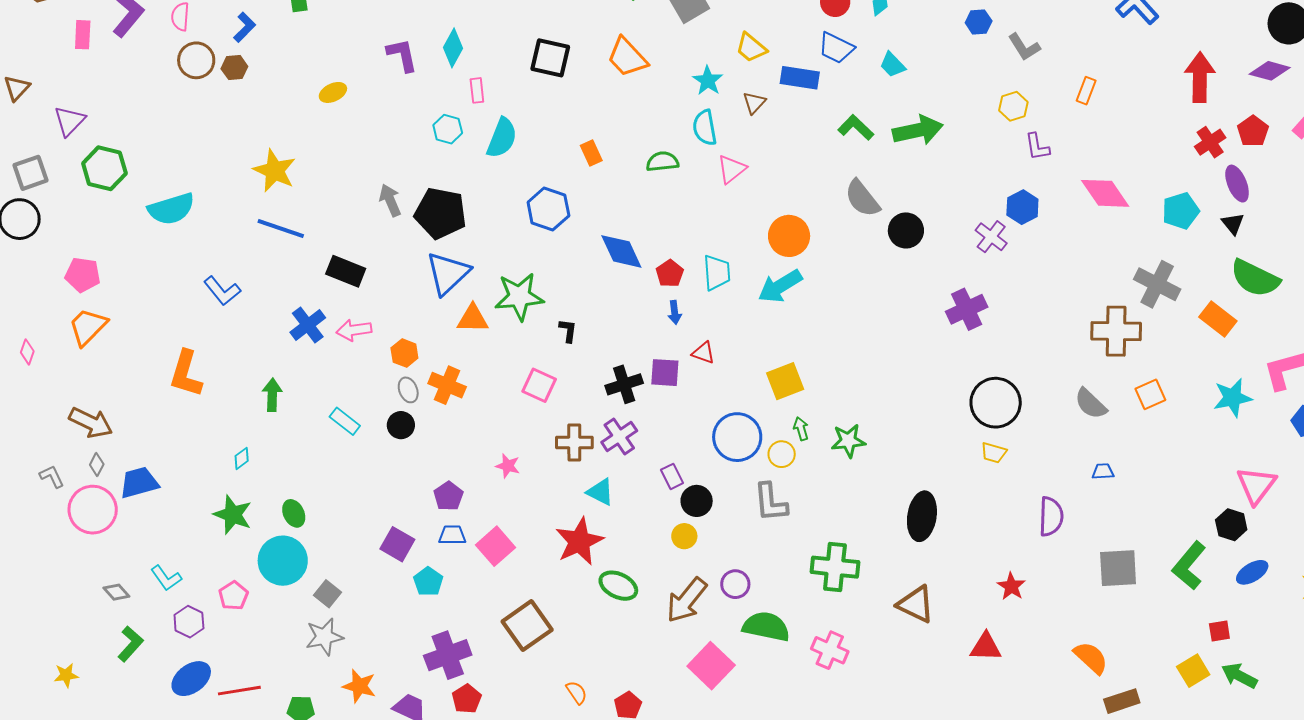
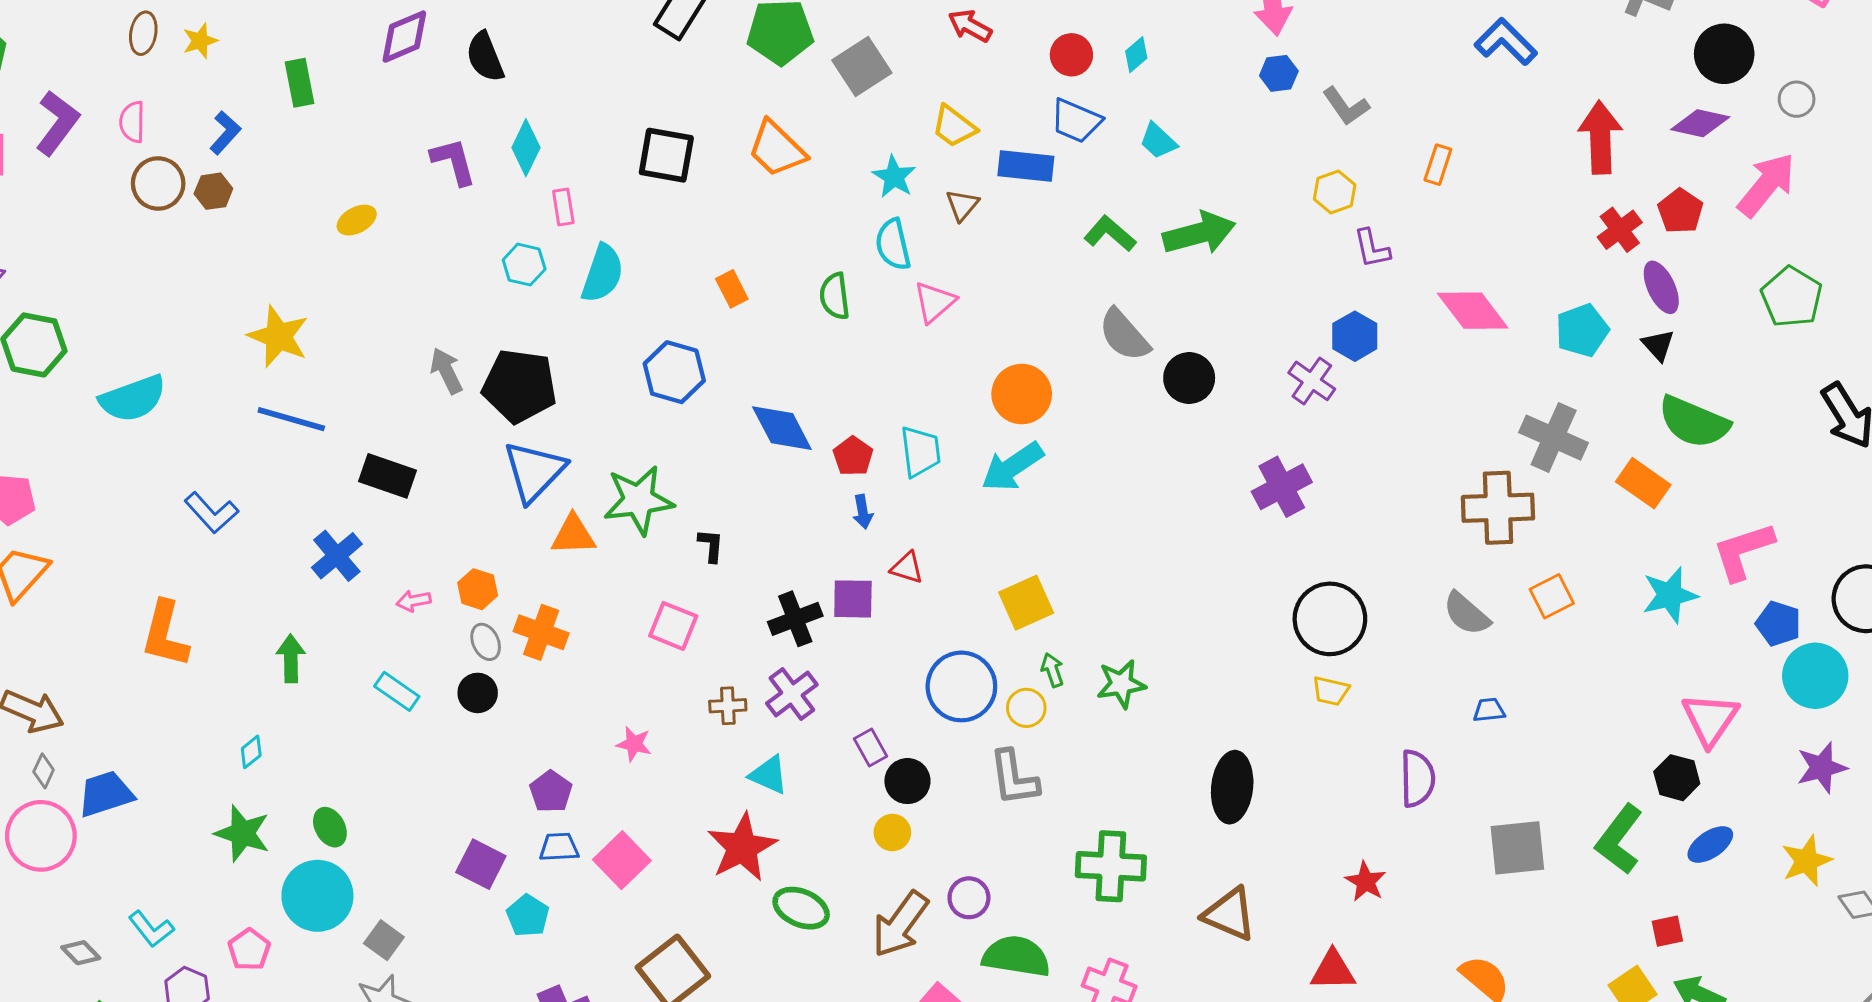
green semicircle: (662, 162) -> (835, 296), turned -88
pink arrow: (354, 330) -> (414, 601), moved, size x0.7
brown cross: (574, 442) -> (728, 706), size x0.7

